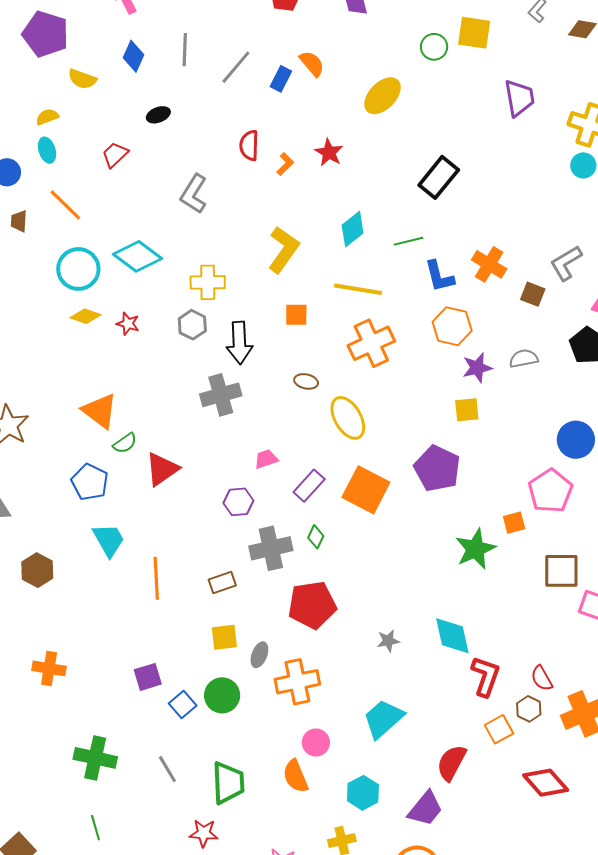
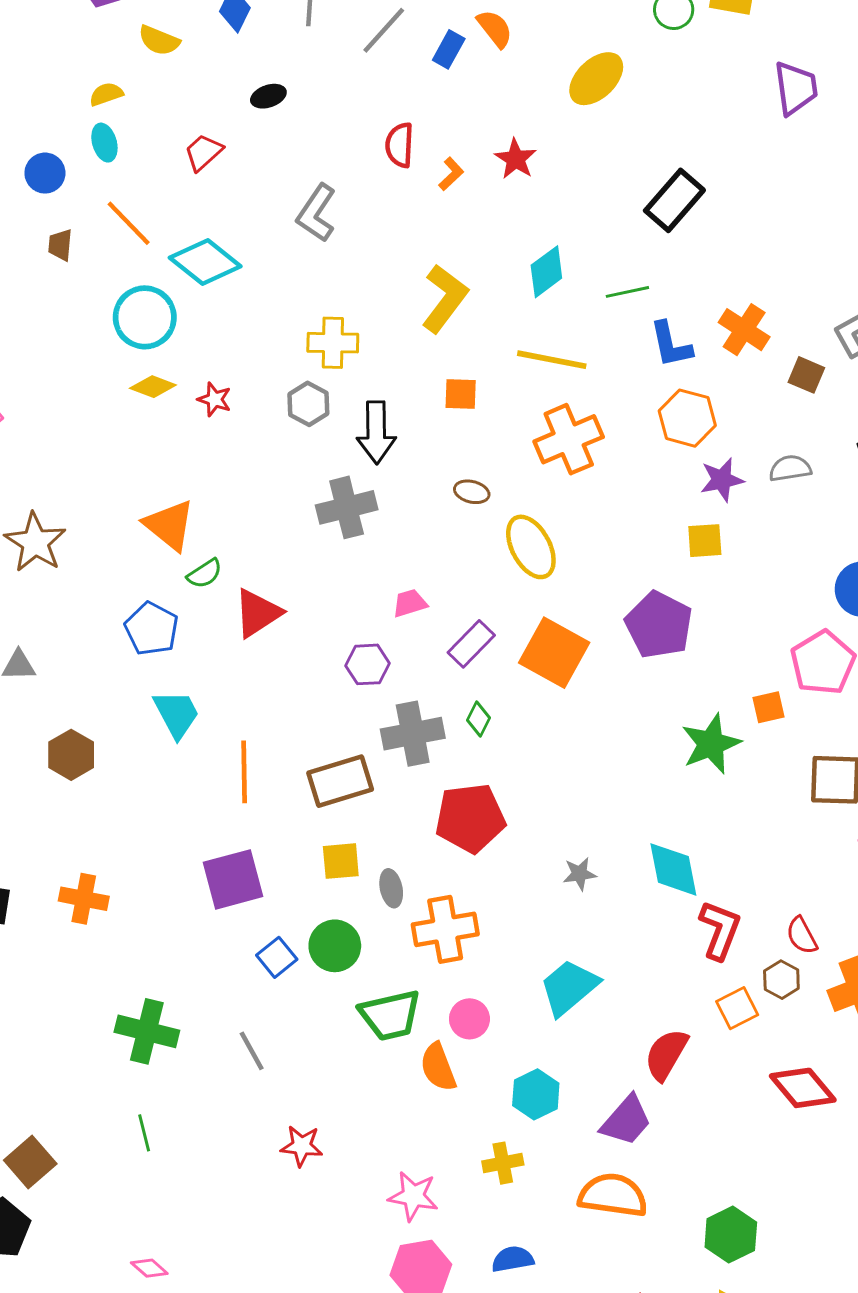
cyan diamond: (137, 256) -> (205, 262), moved
brown rectangle: (222, 582) -> (340, 781), size x1.6
gray ellipse: (259, 655) -> (391, 888), turned -35
purple square: (148, 677) -> (233, 879), moved, size x1.5
green trapezoid: (228, 783) -> (390, 1015), moved, turned 78

